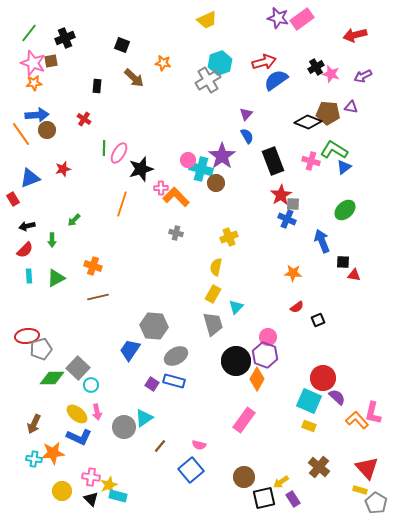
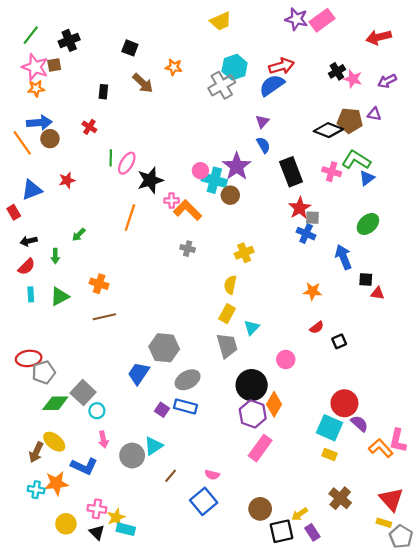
blue semicircle: (276, 80) -> (272, 85), moved
purple hexagon: (265, 355) -> (253, 414), moved
yellow ellipse: (77, 414) -> (54, 442), moved

